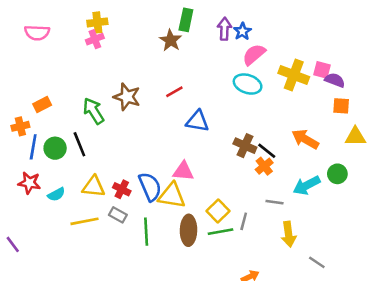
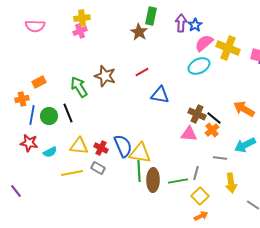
yellow cross: (294, 75) -> (228, 48), moved
cyan ellipse: (248, 84) -> (199, 66), turned -45
pink triangle: (183, 171) -> (189, 134), moved
yellow square: (218, 211) -> (200, 196), moved
green line: (146, 232) -> (139, 171), moved

